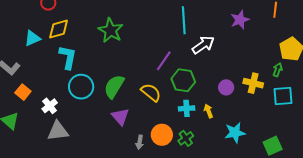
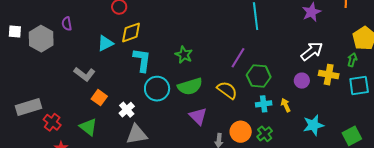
green star: (111, 30) -> (184, 55), moved, size x0.7
white arrow: (203, 45) -> (312, 51), moved
green semicircle: (114, 86) -> (190, 86), turned -135

